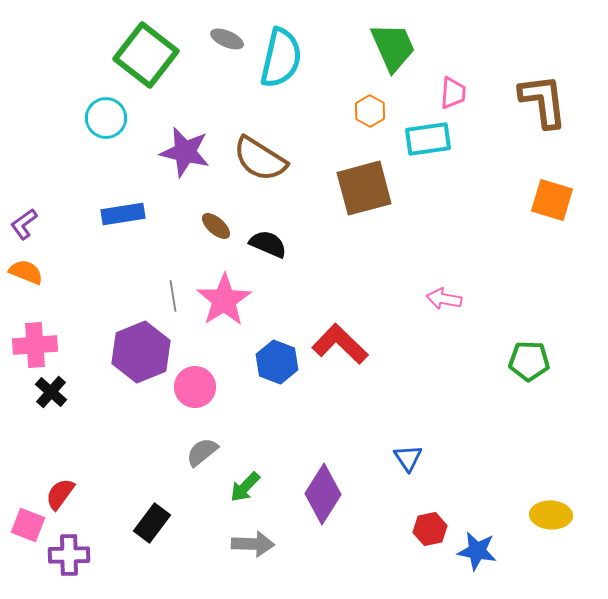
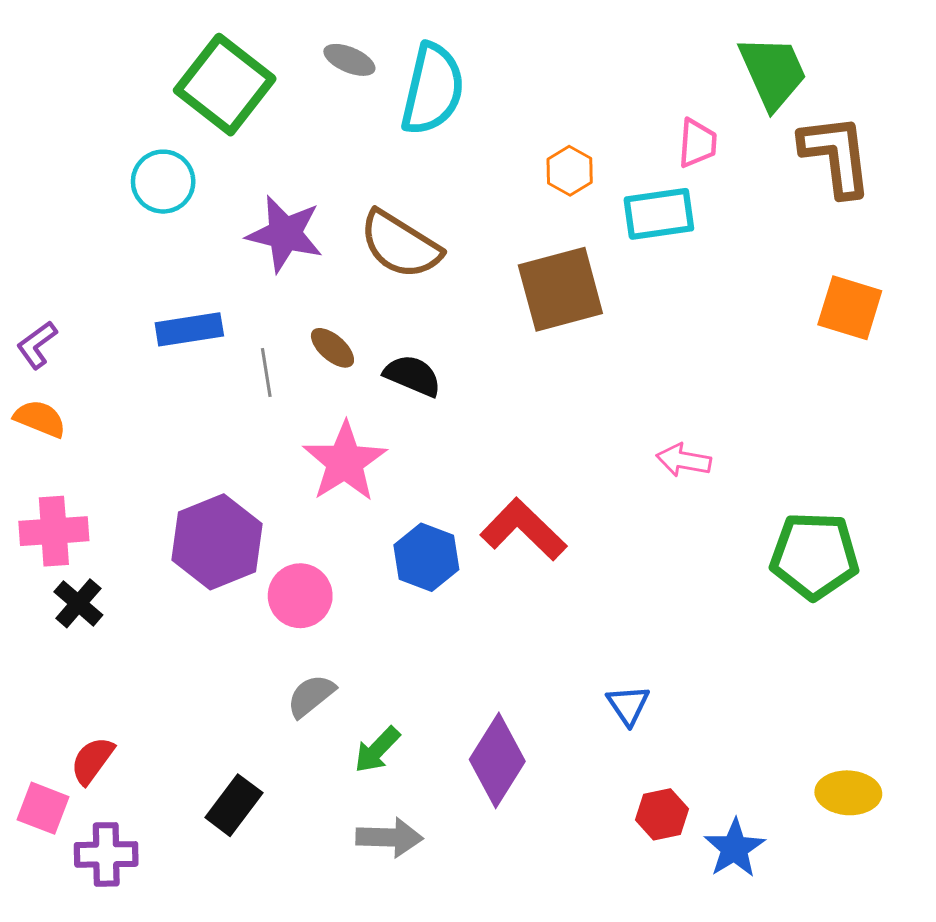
green trapezoid: (393, 47) -> (773, 72), moved
gray line: (173, 296) -> (266, 372), moved
green pentagon: (529, 361) -> (814, 556), size x1.4
blue star: (477, 551) -> (734, 848), turned 30

